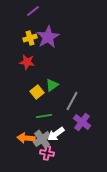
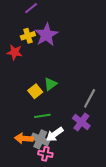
red star: (27, 62) -> (15, 52), moved
gray line: (72, 101) -> (90, 98), moved
gray cross: (42, 139) -> (40, 139), turned -30

